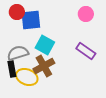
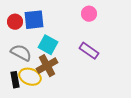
red circle: (17, 12) -> (15, 22), moved
gray semicircle: (18, 53) -> (21, 53), turned 45
black rectangle: (12, 69) -> (15, 80), moved

